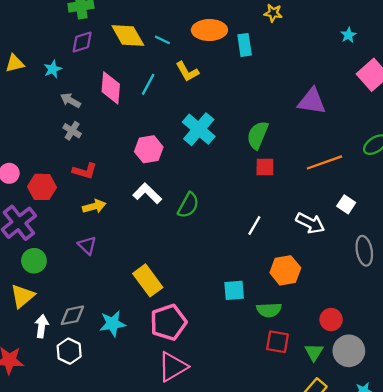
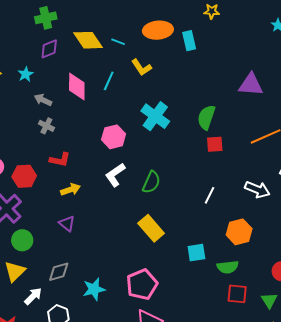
white L-shape: (147, 193) -> (115, 175), turned -75
yellow rectangle: (148, 280) -> (151, 228), moved
gray diamond: (72, 315) -> (59, 272), moved
white arrow: (42, 326) -> (33, 296), turned 42

